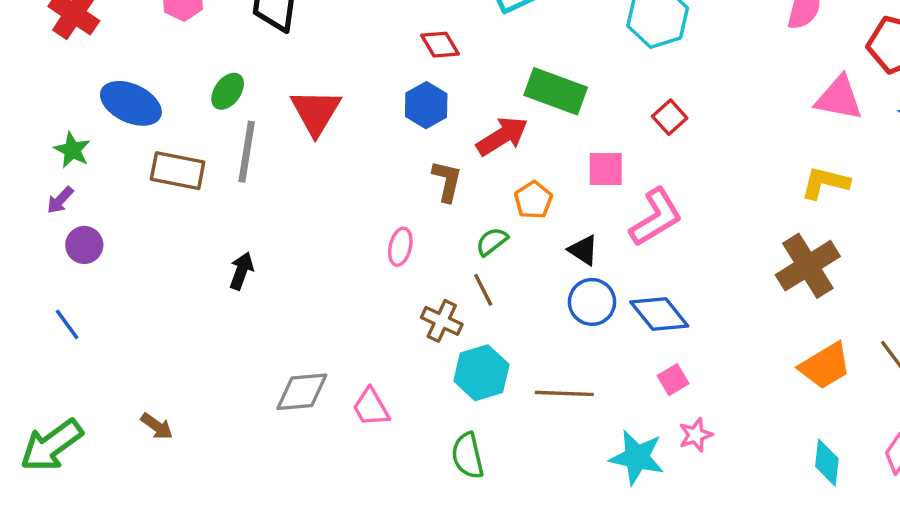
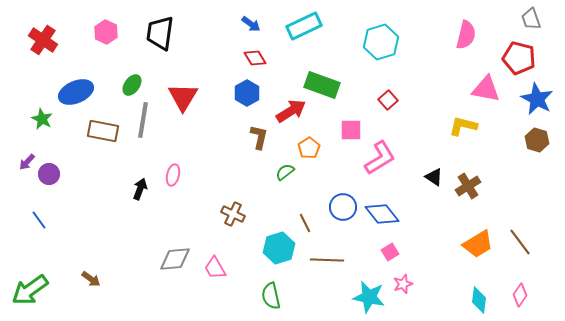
blue ellipse: (131, 103) -> (76, 92), turned -48
yellow L-shape: (825, 183) -> (463, 126), moved
purple arrow: (60, 200) -> (27, 162), moved
pink ellipse: (400, 247) -> (173, 175), moved
black triangle: (583, 250) -> (434, 177), moved
brown cross: (808, 266) -> (468, 186), size x0.7
brown line: (483, 290) -> (305, 223), moved
brown cross: (442, 321) -> (233, 214), moved

